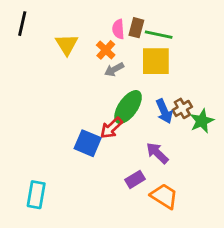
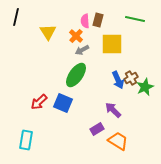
green line: (159, 35) -> (135, 19), moved
green ellipse: (128, 107) -> (76, 75), moved
red arrow: (111, 128) -> (39, 102), moved

